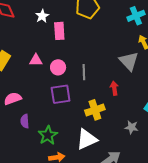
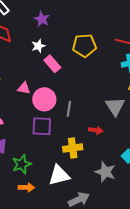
pink rectangle: (59, 31) -> (52, 64), turned -48
pink circle: (58, 67) -> (44, 99), size x1.5
red arrow: (114, 88) -> (96, 130), turned 96
gray star: (131, 127) -> (105, 172), size x1.5

